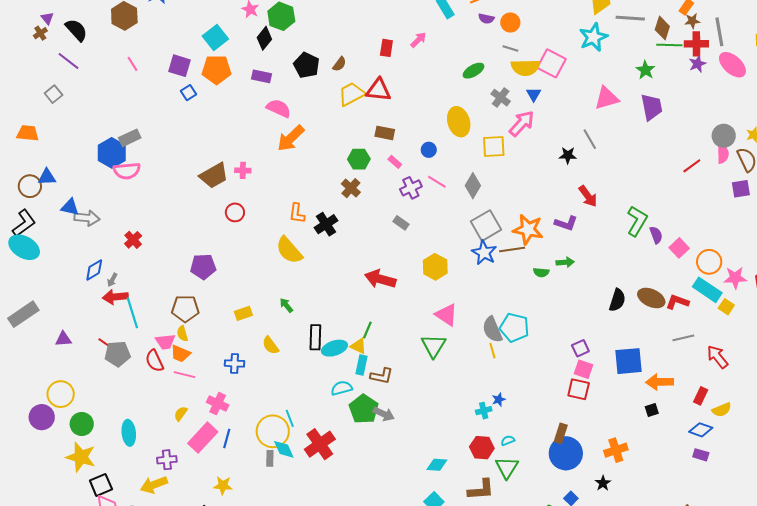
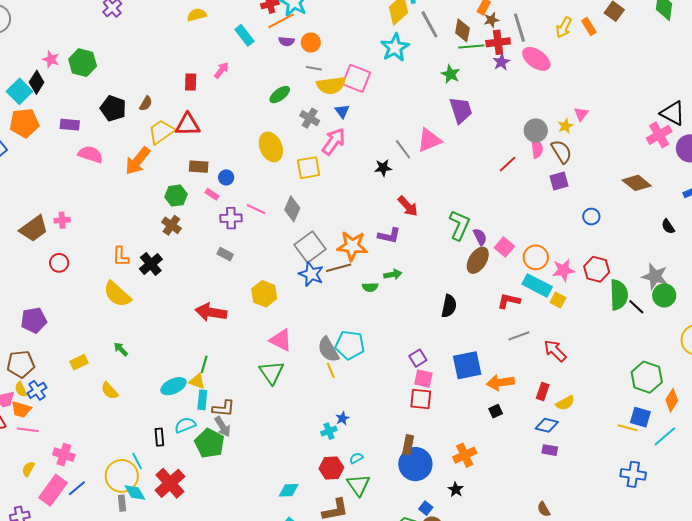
gray line: (630, 18) -> (429, 24), turned 64
black diamond: (264, 38) -> (37, 82), moved
pink triangle: (607, 98) -> (429, 140), moved
orange arrow: (291, 138) -> (138, 161), moved
blue circle: (429, 150) -> (226, 177), moved
purple cross: (411, 188) -> (231, 218), turned 30
brown ellipse: (651, 298) -> (478, 260), moved, turned -76
black rectangle: (315, 337) -> (159, 437), moved, size x0.7
blue cross: (235, 363) -> (37, 390), moved, turned -30
gray arrow: (384, 414) -> (223, 427), moved, turned 40
blue line: (227, 438) -> (77, 488), turned 42

